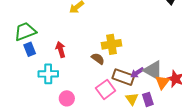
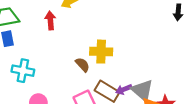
red arrow: (61, 50) -> (50, 20), moved

